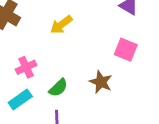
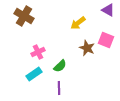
yellow arrow: (61, 25) -> (78, 23), moved
brown star: (101, 82) -> (87, 48), moved

